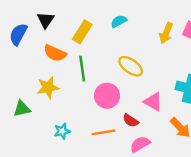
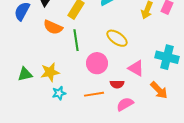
yellow star: (48, 87) -> (50, 72), moved
red semicircle: (131, 121) -> (117, 84), turned -32

